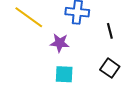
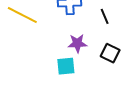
purple star: (60, 43) -> (77, 43), moved

